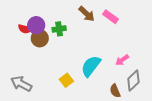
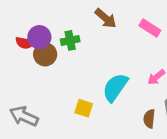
pink rectangle: (111, 17) -> (150, 28), moved
yellow square: (66, 80) -> (84, 108), turned -32
brown semicircle: (115, 91) -> (149, 119), turned 32

